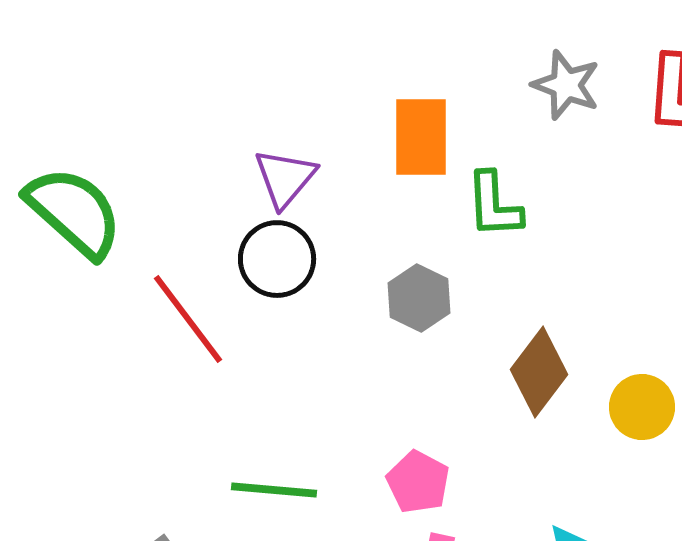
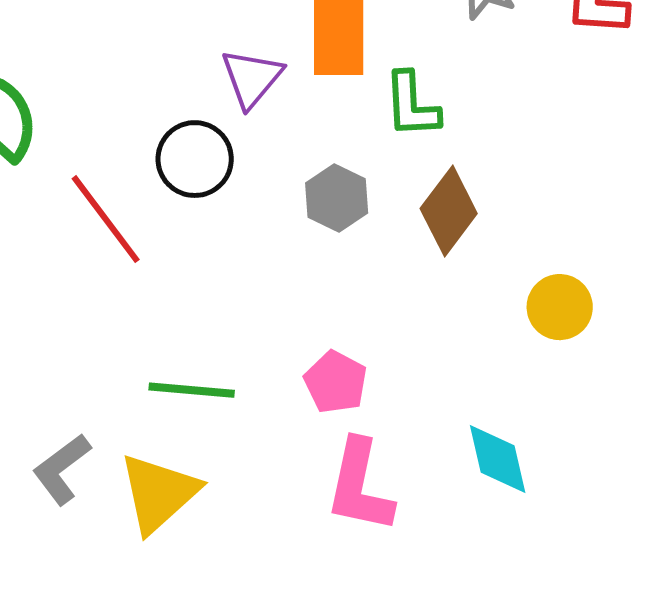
purple triangle: (285, 178) -> (252, 78), moved
brown diamond: (539, 372) -> (449, 211), moved

